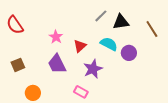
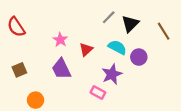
black triangle: (121, 22) -> (130, 24), turned -36
purple star: (93, 69) -> (112, 74), moved
pink rectangle: (81, 92) -> (98, 93), moved

